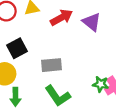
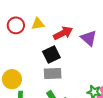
black square: (17, 48) -> (51, 55), moved

